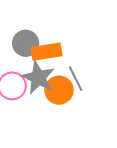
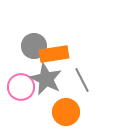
orange circle: (59, 90) -> (66, 112), moved

